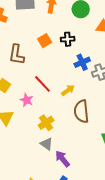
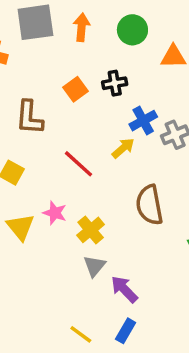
yellow arrow: (68, 90) -> (123, 148), moved
pink star: (27, 100) -> (55, 213), moved
gray triangle: (46, 144) -> (94, 266), turned 40

